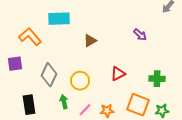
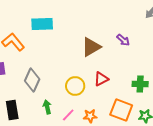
brown triangle: (90, 41) -> (91, 47), moved, size x1.5
yellow circle: (80, 81) -> (75, 86), moved

